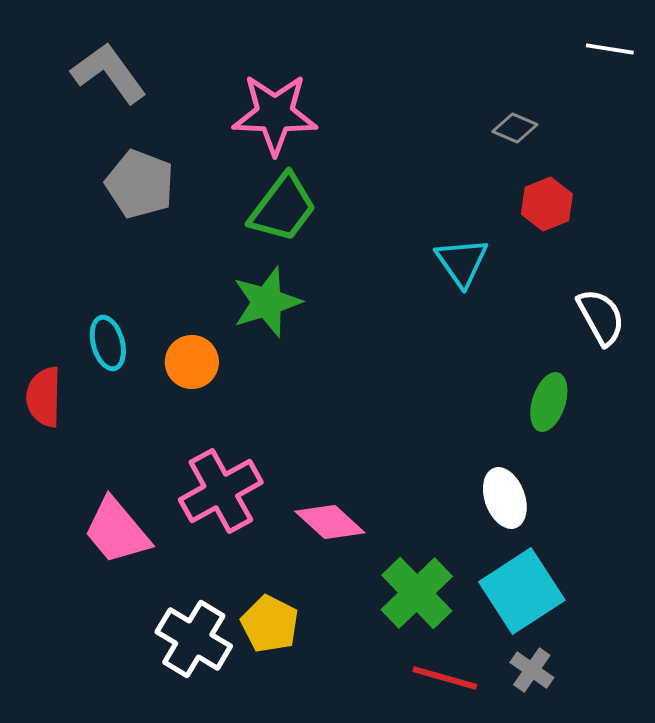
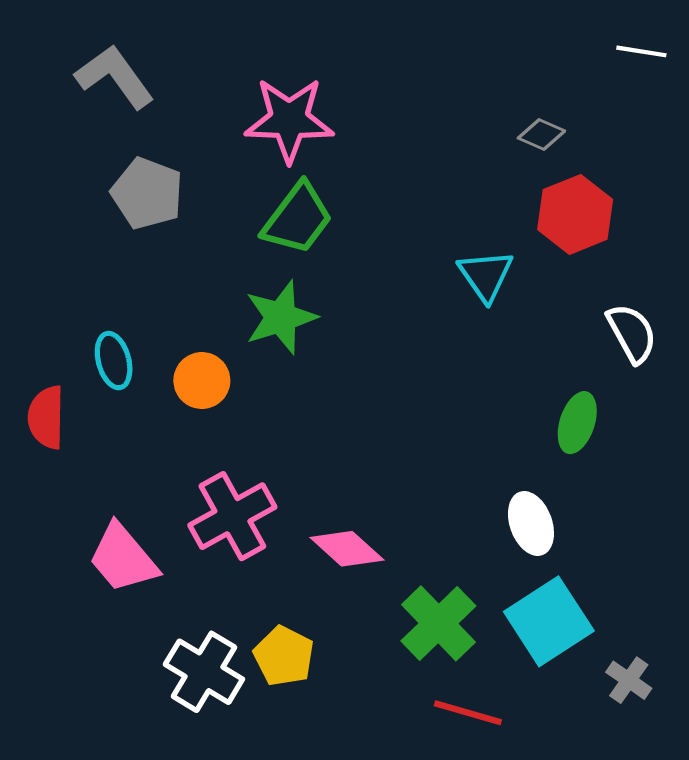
red hexagon: (547, 204) -> (575, 214), size x1.4
gray cross: (532, 670) -> (629, 680), moved

